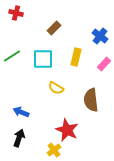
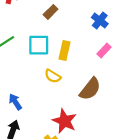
yellow rectangle: (76, 57) -> (64, 50), moved
brown semicircle: (91, 100) -> (90, 89), turned -135
blue arrow: (21, 112) -> (15, 102), turned 35

